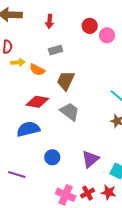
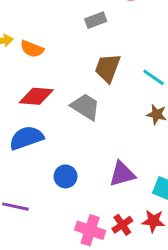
gray rectangle: (56, 50) -> (96, 20), moved
brown trapezoid: (66, 81) -> (108, 68), moved
purple triangle: (90, 159) -> (122, 174), turned 30

